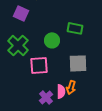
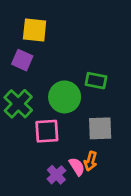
green circle: (52, 40) -> (65, 97), size x1.5
pink semicircle: (61, 91) -> (77, 167), turned -32

